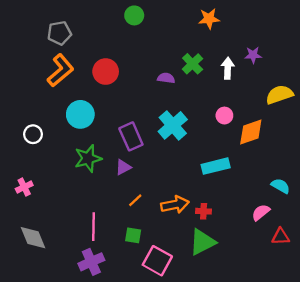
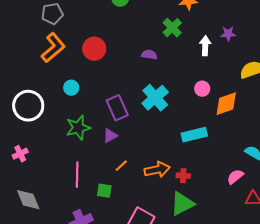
green cross: (193, 64) -> (172, 28), moved
cyan circle: (80, 114) -> (71, 88), size x0.6
white circle: (33, 134) -> (28, 106), size x1.8
pink line: (94, 227) -> (77, 175), moved
green square: (133, 235) -> (104, 191), moved

